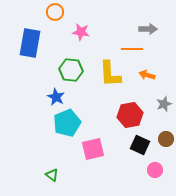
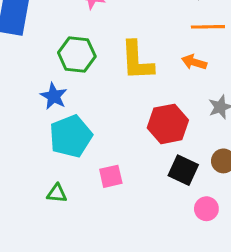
orange line: (132, 49) -> (208, 27), moved
pink square: (93, 149) -> (111, 176), size x0.7
green triangle: (52, 175) -> (57, 193), moved, turned -32

